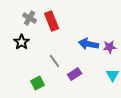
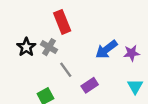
gray cross: (30, 18) -> (49, 47), moved
blue arrow: (89, 44) -> (106, 49), turned -48

